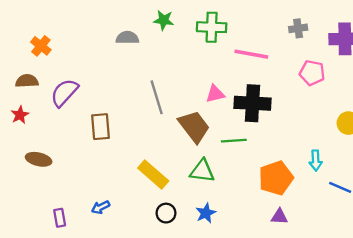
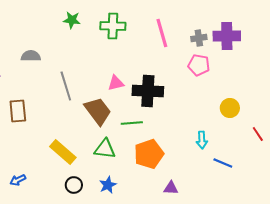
gray cross: (298, 28) -> (199, 38), moved
gray semicircle: (127, 38) -> (31, 56), moved
pink line: (251, 54) -> (162, 33), moved, turned 64
orange pentagon: (276, 178) -> (149, 154), moved

